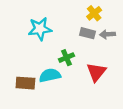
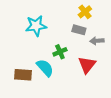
gray arrow: (107, 34) -> (97, 41), moved
cyan semicircle: (50, 75) -> (45, 68), turned 60

